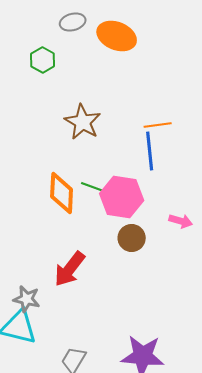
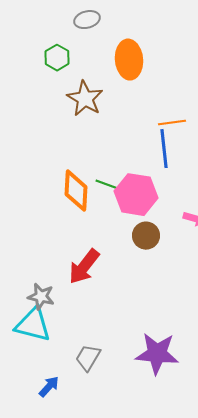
orange ellipse: (117, 36) -> (129, 60), moved, turned 63
brown star: (83, 122) -> (85, 99), moved

